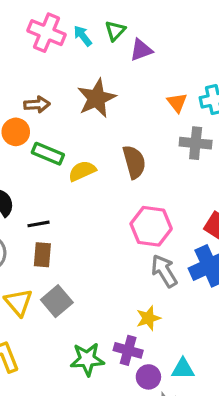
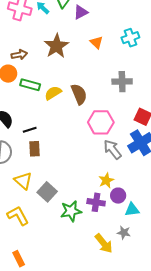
orange triangle: (177, 103) -> (96, 42), moved
gray cross: (196, 143) -> (122, 82), moved
brown semicircle: (134, 162) -> (79, 94), moved
gray square: (57, 301) -> (47, 192), moved
purple circle: (148, 377) -> (118, 196), moved

